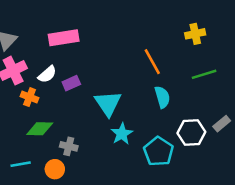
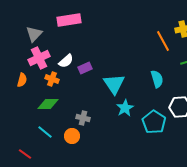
pink rectangle: (64, 38) -> (69, 20), moved
orange line: (152, 62) -> (163, 41), moved
green diamond: (40, 129) -> (48, 104), moved
cyan line: (21, 164) -> (45, 132), turned 49

